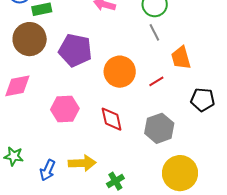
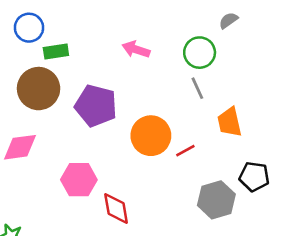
red line: (156, 81) -> (185, 151), moved
red diamond: (112, 119) -> (116, 208), moved
gray hexagon: (159, 128) -> (216, 200), moved

